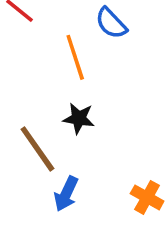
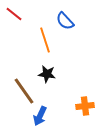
orange cross: (147, 197) -> (85, 106), moved, turned -36

